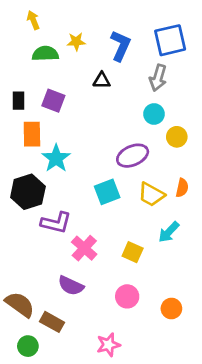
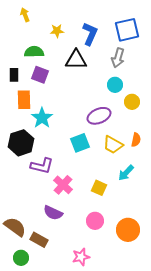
green semicircle: (45, 54) -> (34, 52), moved
black triangle: (102, 80) -> (76, 60), size x1.6
orange circle: (171, 308) -> (128, 230), size x1.5

